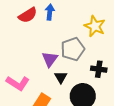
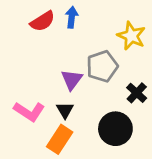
black cross: (99, 69) -> (137, 93), turned 35
black triangle: (61, 77) -> (65, 110), moved

